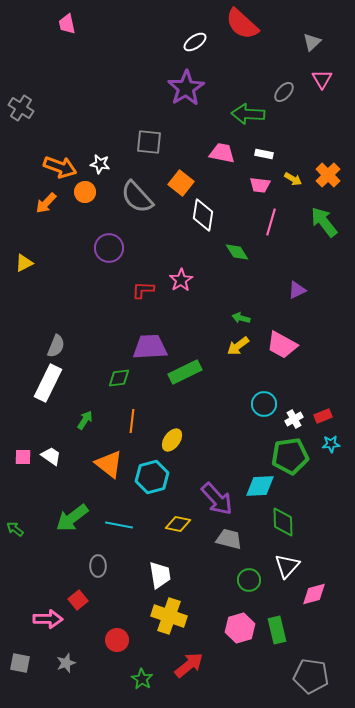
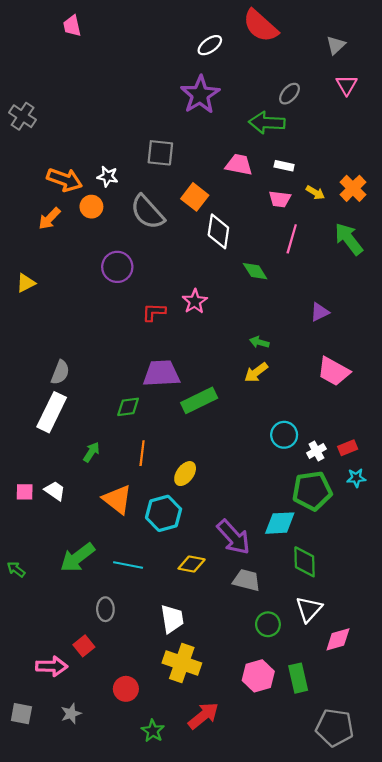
gray ellipse: (284, 92) -> (289, 94), moved
pink trapezoid: (282, 345) -> (334, 371), moved

